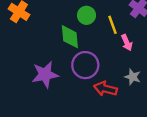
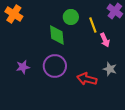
purple circle: (85, 65) -> (55, 66), moved
purple star: (45, 75) -> (23, 67), moved, size x0.6

